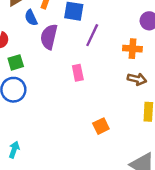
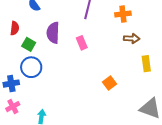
purple semicircle: (49, 37) -> (53, 33), moved
green square: (16, 62) -> (29, 44), turned -32

